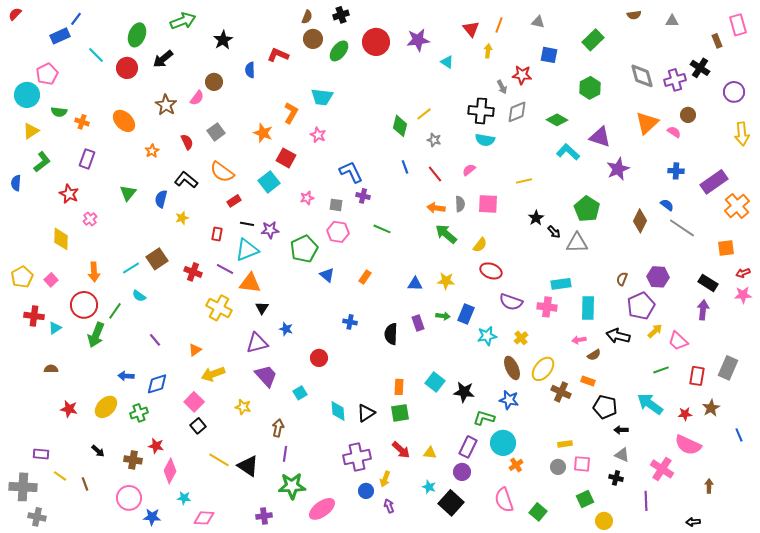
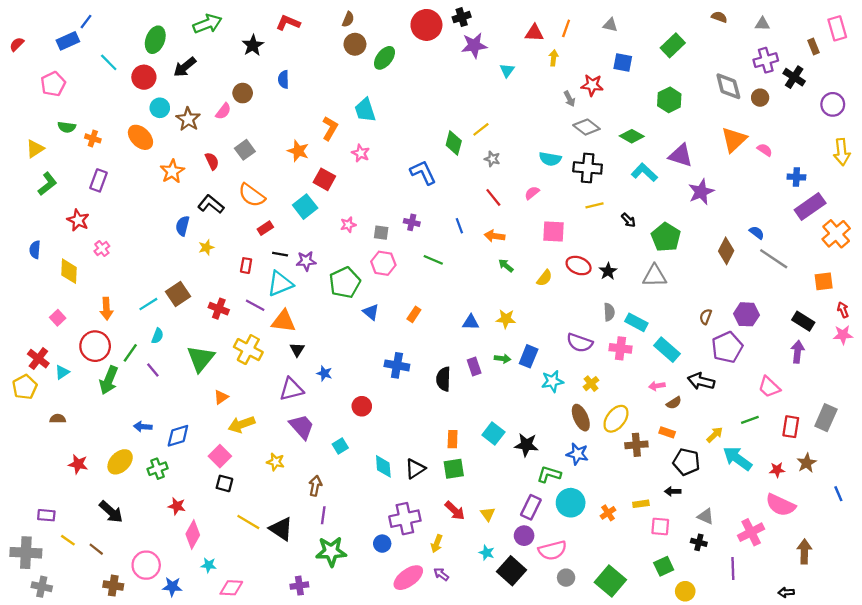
red semicircle: (15, 14) -> (17, 44), moved
black cross: (341, 15) -> (462, 17), moved
brown semicircle: (634, 15) -> (719, 17), turned -152
red triangle: (471, 29) -> (534, 33), turned -48
red circle: (376, 42) -> (426, 25), moved
red L-shape: (278, 55) -> (288, 23), moved
cyan triangle: (447, 62) -> (507, 70), turned 32
purple cross: (675, 80) -> (766, 60), moved
cyan circle: (27, 95) -> (160, 108), moved, size x0.7
cyan trapezoid: (322, 97) -> (365, 110), turned 65
black cross: (481, 111) -> (588, 168), moved
gray diamond: (517, 112) -> (586, 127), turned 60
brown circle: (688, 115) -> (760, 98), moved
orange star: (152, 151) -> (172, 171), size x1.5
blue line: (405, 167) -> (459, 226), moved
blue cross: (676, 171) -> (796, 177), moved
blue L-shape: (351, 172) -> (423, 172), moved
blue semicircle: (16, 183) -> (35, 250), moved
green triangle: (128, 193) -> (201, 359), moved, size x1.5
gray semicircle: (460, 204) -> (609, 312), moved
black star: (536, 218) -> (608, 271), moved
black arrow: (554, 232) -> (628, 220), moved
green arrow: (446, 234) -> (506, 266), size x0.6
red ellipse: (491, 271) -> (579, 266), moved
red arrow: (743, 273) -> (843, 310), turned 88
yellow pentagon: (22, 277) -> (25, 387), moved
cyan rectangle: (561, 284) -> (636, 322), turned 36
cyan semicircle: (139, 296) -> (158, 336), turned -104
cyan rectangle: (588, 308) -> (667, 350), turned -50
red cross: (34, 316) -> (38, 359), turned 30
blue cross: (350, 322) -> (397, 365), size x1.5
yellow arrow: (655, 331) -> (715, 435), moved
purple line: (155, 340) -> (153, 370), moved
brown cross: (561, 392) -> (636, 445), turned -30
black square: (198, 426) -> (224, 483), turned -35
black arrow: (621, 430) -> (673, 491), moved
black arrow: (98, 451) -> (111, 512), size x1.6
yellow triangle: (430, 453) -> (488, 514), turned 48
brown cross: (133, 460) -> (113, 586), moved
orange cross: (516, 465) -> (608, 513), moved
gray circle: (558, 467) -> (566, 578), moved
pink cross: (662, 469) -> (751, 532), turned 30
brown line: (85, 484) -> (96, 549), turned -32
brown arrow: (709, 486) -> (804, 552), size x1.5
blue circle: (366, 491) -> (382, 544), moved
pink semicircle: (504, 500) -> (552, 550), moved, turned -85
purple arrow: (389, 506) -> (441, 574), turned -32
pink ellipse: (322, 509) -> (408, 578), moved
green square: (538, 512) -> (610, 581), size x1.5

